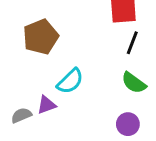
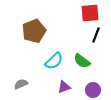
green semicircle: (134, 83) -> (82, 61), moved
purple triangle: (46, 105) -> (64, 87), moved

